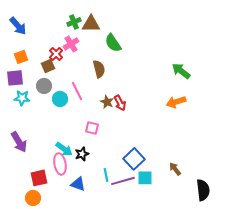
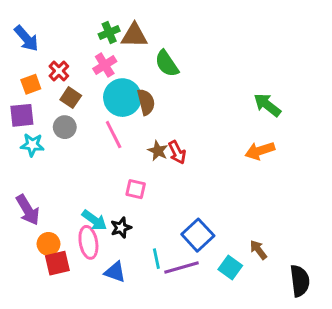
red cross: (56, 54) -> (59, 71), moved
brown square: (48, 66) -> (71, 98), turned -32
cyan circle: (60, 99) -> (122, 98), moved, size x1.6
cyan square: (145, 178) -> (230, 268), moved, turned 35
orange circle: (33, 198) -> (48, 244), moved

